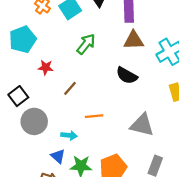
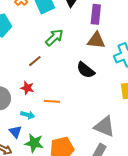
red star: (46, 67) -> (27, 88), moved
brown line: (70, 88) -> (35, 61), moved
gray triangle: (142, 125) -> (104, 127), moved

